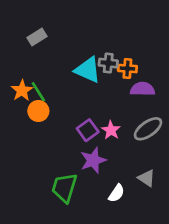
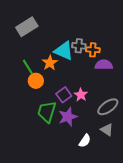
gray rectangle: (37, 37) -> (27, 27), size x1.5
orange star: (22, 90) -> (50, 63), moved
orange circle: (38, 111) -> (36, 81), moved
gray ellipse: (148, 129) -> (108, 107), moved
green trapezoid: (64, 188) -> (47, 112), moved

